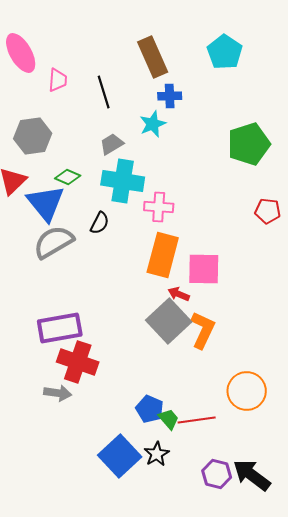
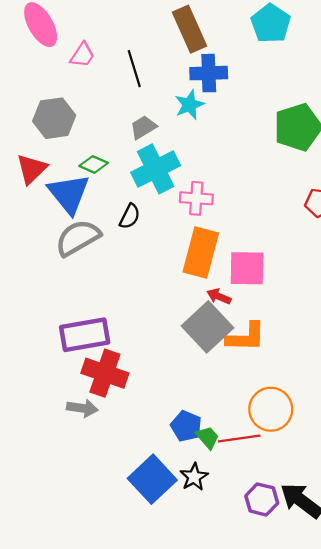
pink trapezoid: (58, 80) -> (82, 55), turned 30
blue cross: (170, 96) -> (209, 73), size x1.4
cyan cross: (123, 181) -> (156, 169), turned -36
orange L-shape: (203, 330) -> (246, 337), turned 66
orange circle: (247, 391) -> (271, 409), moved

